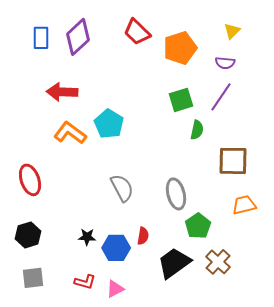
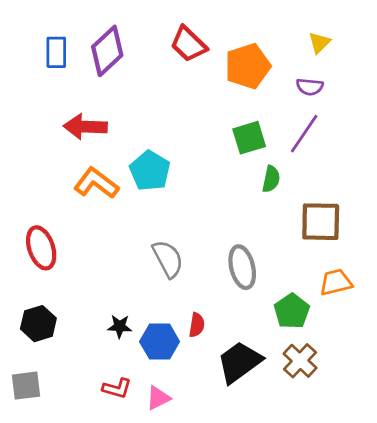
green pentagon: (198, 226) -> (292, 311), moved
gray square: (33, 278) -> (26, 386), moved

